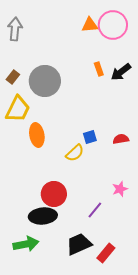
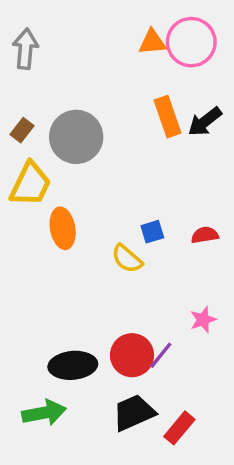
orange rectangle: (99, 69) -> (168, 117), size x1.6
yellow semicircle: (75, 153) -> (127, 259), turned 84
red circle: (54, 194) -> (132, 355), moved

